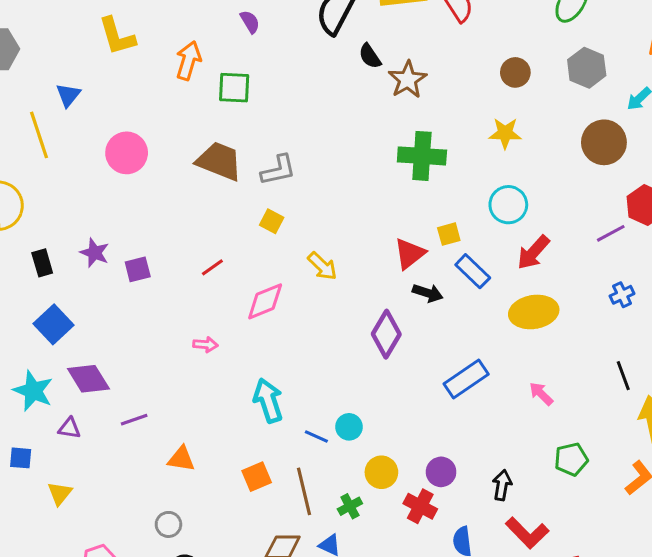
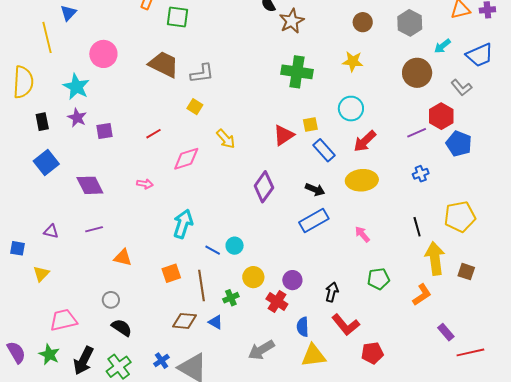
black arrow: (428, 293) -> (315, 189), moved
purple diamond: (88, 379) -> (90, 185), moved
cyan star: (33, 391) -> (76, 87), moved
cyan arrow: (268, 400) -> (183, 224), turned 32

